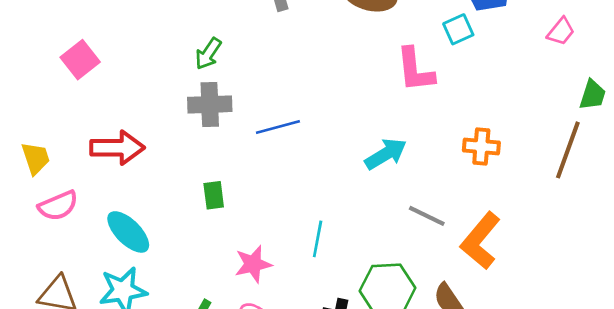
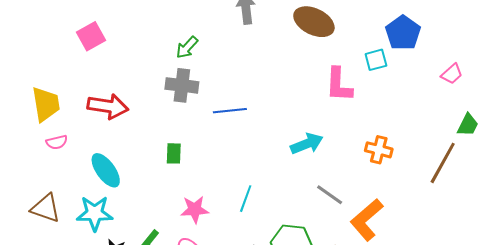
yellow trapezoid: (36, 158) -> (46, 104), size x1.4
pink semicircle: (58, 206) -> (57, 142), size x0.7

